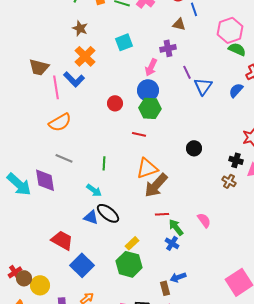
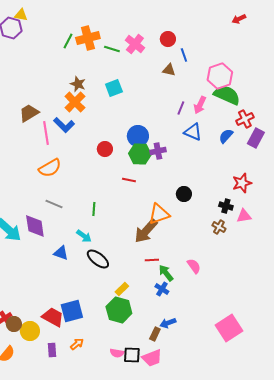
brown star: (80, 28) -> (78, 84), moved
purple cross: (168, 48) -> (158, 151), moved
green semicircle: (237, 49) -> (227, 95), size x1.5
brown trapezoid: (39, 67) -> (29, 113), turned 135
pink arrow: (151, 67) -> (200, 105), moved
purple line: (187, 72) -> (181, 108), moved, turned 48
blue triangle: (203, 86) -> (193, 132), turned -42
orange triangle: (147, 168) -> (159, 214), moved
blue triangle: (91, 217) -> (61, 253), moved
red trapezoid: (62, 240) -> (53, 317), moved
blue square: (82, 265) -> (72, 311), turned 30
brown rectangle: (165, 288) -> (155, 334), turned 40

